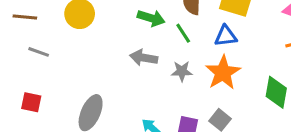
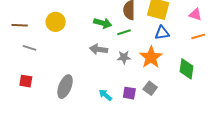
green line: (183, 33) -> (124, 32), turned -72
blue triangle: (226, 36) -> (162, 33), moved

